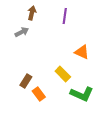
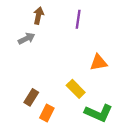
orange triangle: (82, 52) -> (99, 62), turned -35
orange rectangle: (39, 94) -> (47, 113), turned 64

